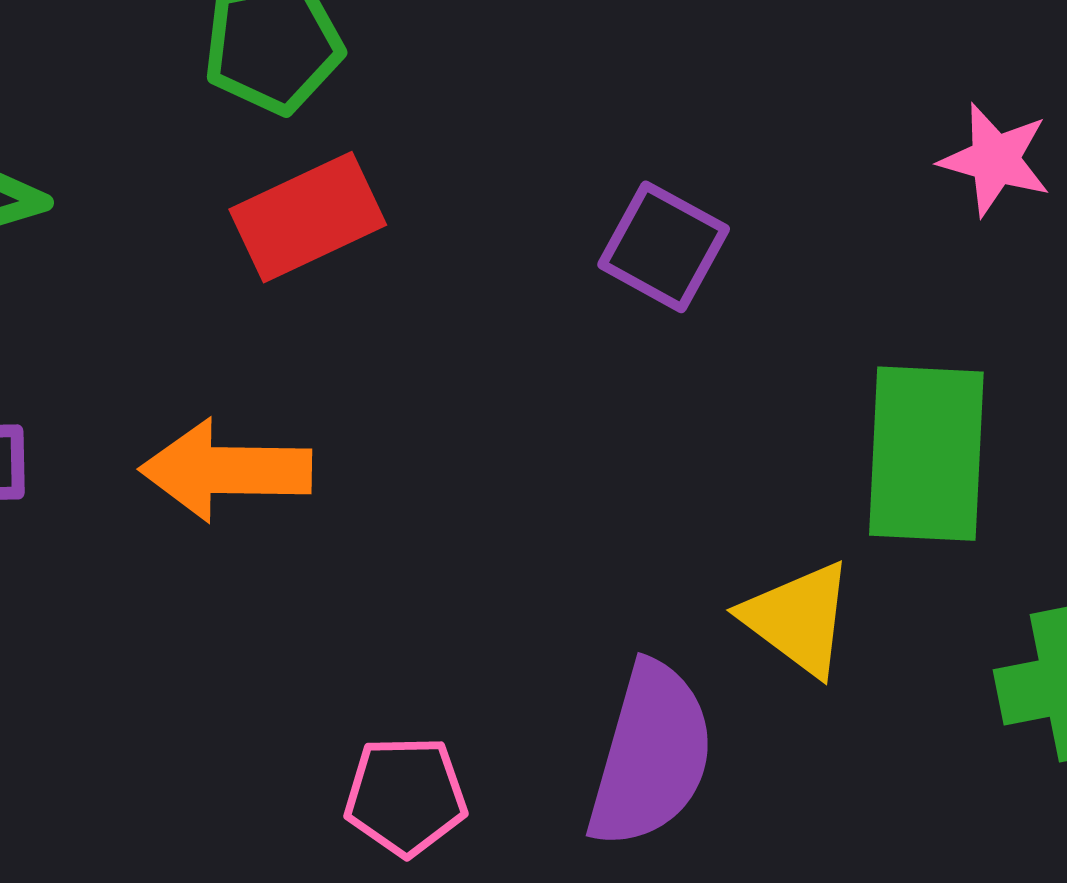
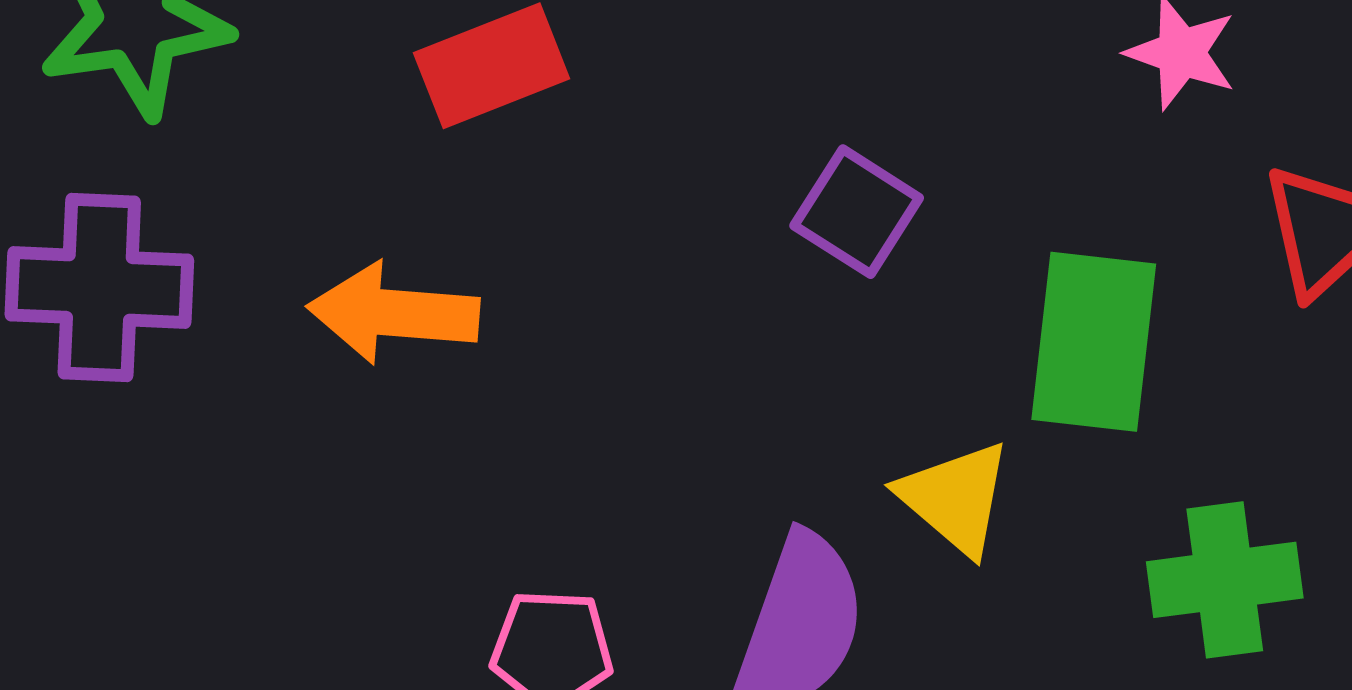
purple square: (664, 247) -> (857, 212), moved

